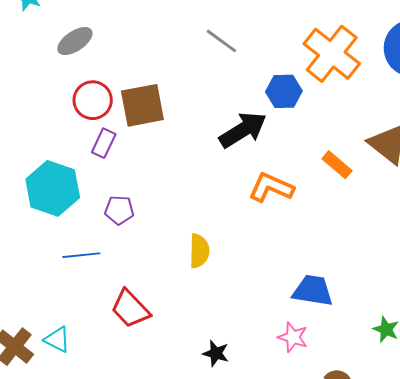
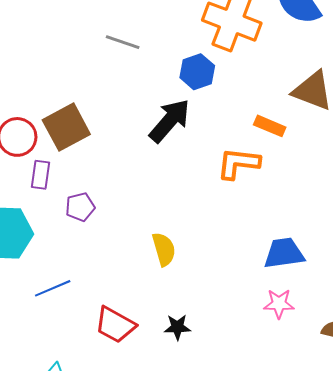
orange L-shape: (271, 188) -> (238, 163), moved
purple pentagon: (119, 210) -> (80, 207), moved
black star: (216, 353) -> (177, 327), moved

